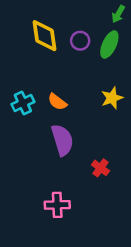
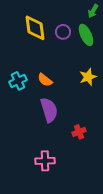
green ellipse: (109, 45) -> (86, 35), turned -50
red cross: (100, 168) -> (79, 132), turned 32

